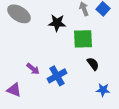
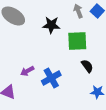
purple arrow: (33, 69) -> (27, 71), turned 112

